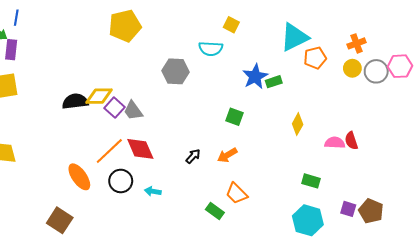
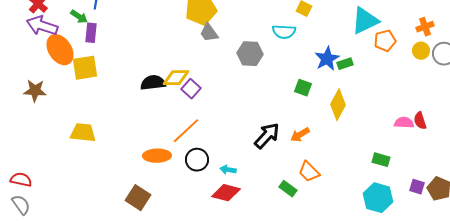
gray trapezoid: (133, 111) -> (209, 33), moved
green square: (234, 117) -> (303, 88), moved
yellow diamond: (298, 124) -> (338, 105), moved, size x1.4
red diamond: (140, 149) -> (226, 193), moved, turned -52
black arrow: (193, 156) -> (267, 136), size x1.8
orange ellipse: (79, 177) -> (157, 156), turned -56

